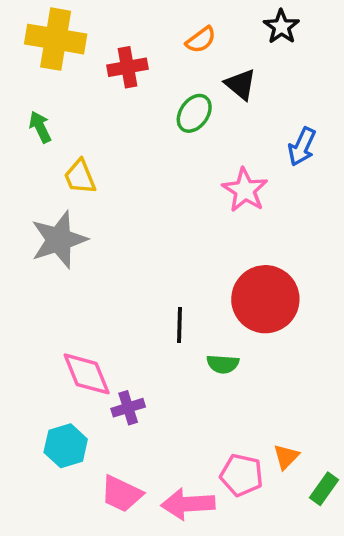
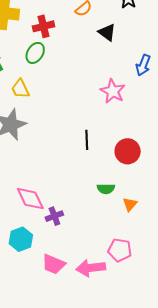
green ellipse: (194, 113) -> (35, 53), moved
red circle: (265, 299) -> (128, 151), size x0.7
black line: (180, 325) -> (87, 140), moved
orange triangle: (286, 457) -> (130, 204), moved

